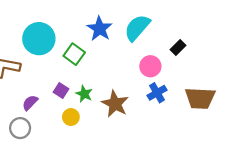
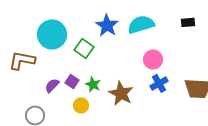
cyan semicircle: (137, 28) -> (141, 24), turned 32
black rectangle: (178, 47) -> (188, 22), moved, turned 40
purple semicircle: (30, 103) -> (52, 85), moved

